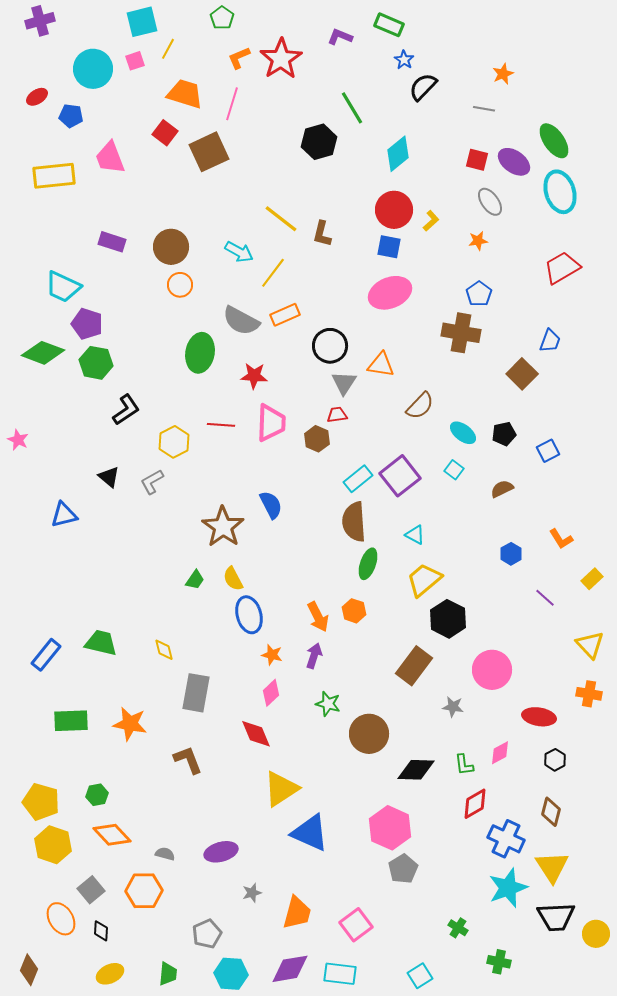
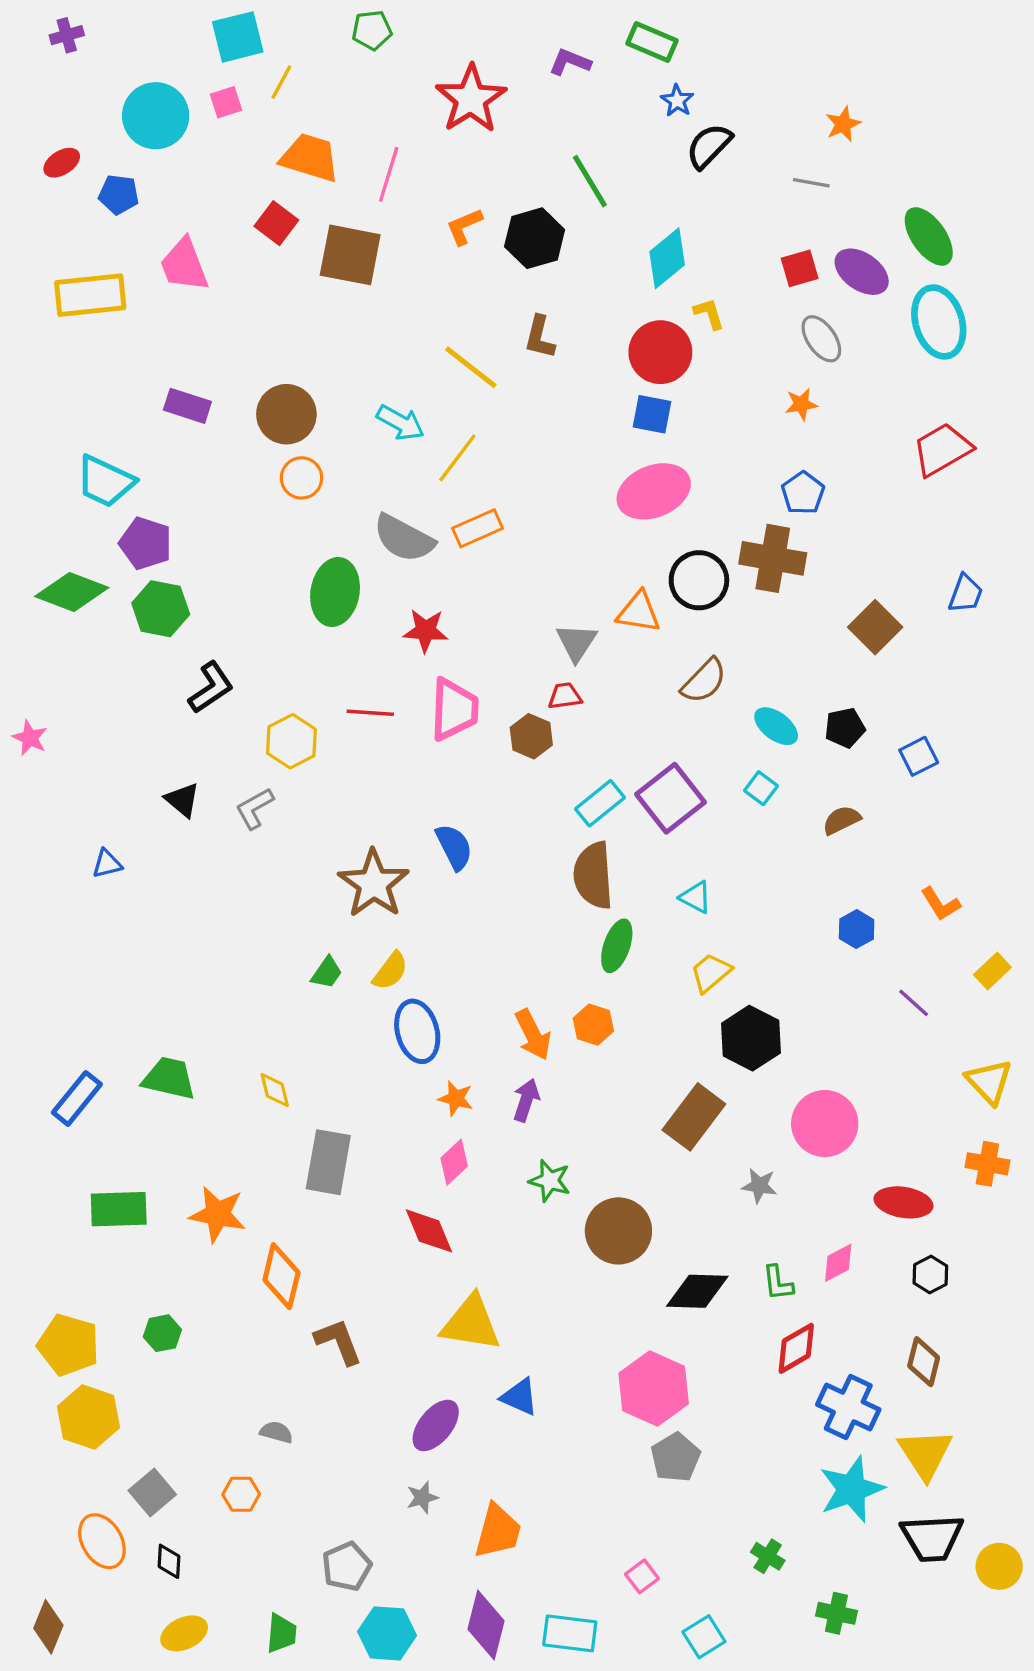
green pentagon: (222, 18) -> (372, 30), turned 30
purple cross: (40, 21) -> (67, 35), size x0.7
orange L-shape: (239, 58) -> (464, 226), moved
brown square: (209, 152) -> (350, 255), turned 36
red square: (477, 160) -> (800, 268), turned -30
yellow L-shape: (431, 221) -> (709, 314), moved, turned -65
brown L-shape: (322, 234) -> (540, 337), moved
blue trapezoid: (550, 341) -> (966, 594), moved
black circle: (330, 346) -> (699, 580), moved
blue triangle: (64, 515) -> (107, 864), size x0.7
yellow semicircle: (233, 579) -> (390, 971), turned -115
yellow trapezoid: (424, 580) -> (711, 973), size x0.7
brown L-shape: (188, 760) -> (338, 1342), moved
yellow triangle: (281, 789) -> (471, 1323), turned 42
blue triangle: (310, 833) -> (520, 1397), size x0.6
orange diamond: (112, 835) -> (281, 1276), moved, turned 57
purple ellipse: (221, 852) -> (436, 1425), moved, turned -36
orange hexagon: (144, 891) -> (241, 1494), size x0.6
pink square: (356, 925) -> (642, 1576), moved, size x0.6
purple diamond: (290, 969) -> (486, 1625), turned -66

